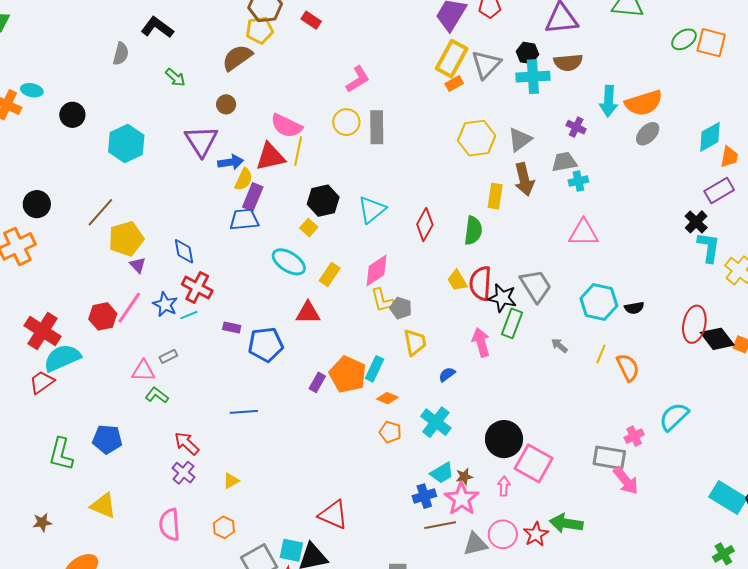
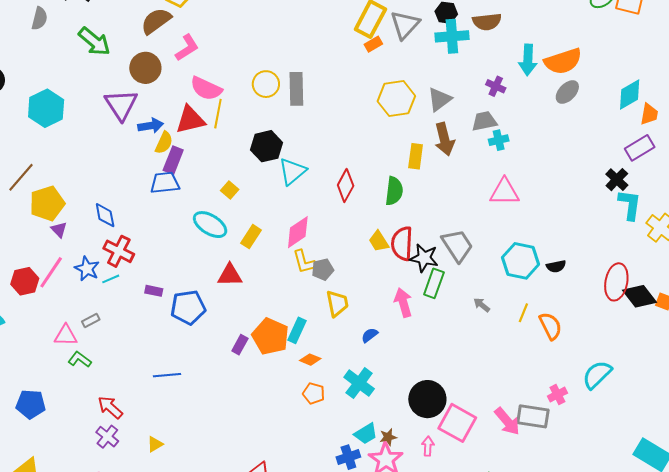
green arrow: (175, 77) -> (94, 42), size x1.6
pink L-shape: (358, 79) -> (187, 48), moved
brown circle: (226, 104) -> (145, 68), size x1.6
black hexagon: (323, 201) -> (266, 146), moved
gray pentagon: (401, 308) -> (323, 269), turned -30
pink arrow: (626, 481) -> (507, 421), moved

